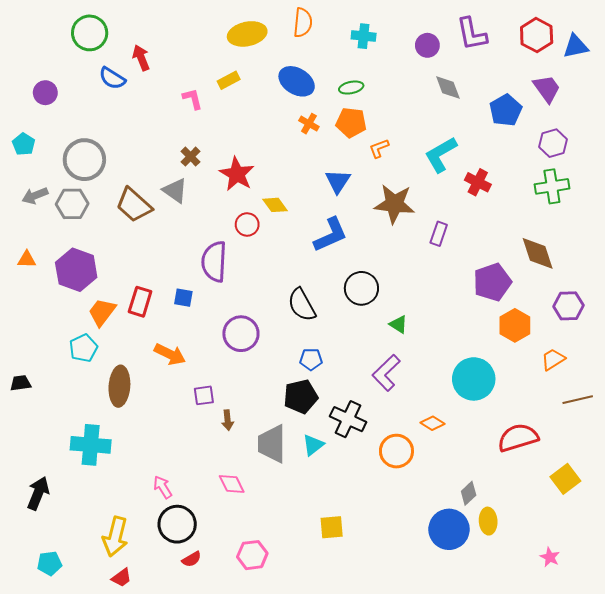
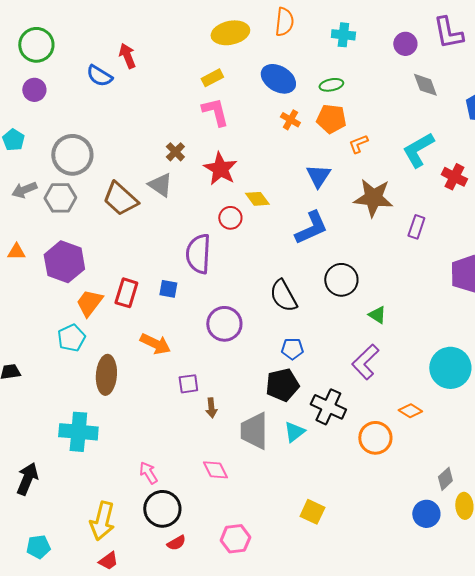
green circle: (90, 33) -> (36, 45), moved
pink L-shape: (193, 99) -> (215, 112), moved, size x1.4
yellow square: (332, 527) -> (312, 512), turned 30
blue circle: (449, 529) -> (426, 514), size x0.7

